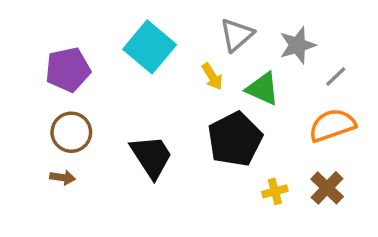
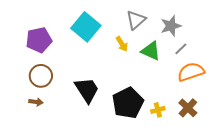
gray line: (336, 77) -> (181, 49), moved
black pentagon: (235, 139) -> (128, 103), moved

